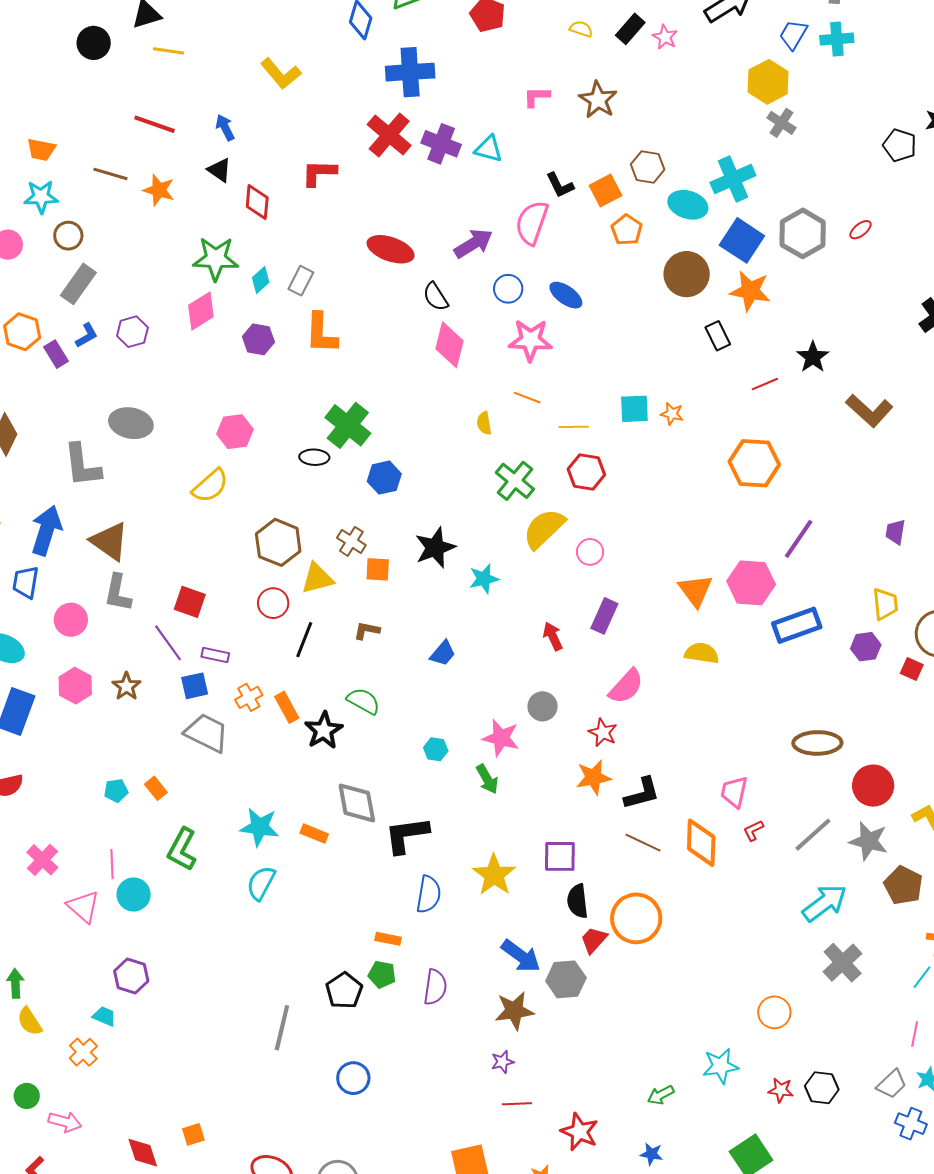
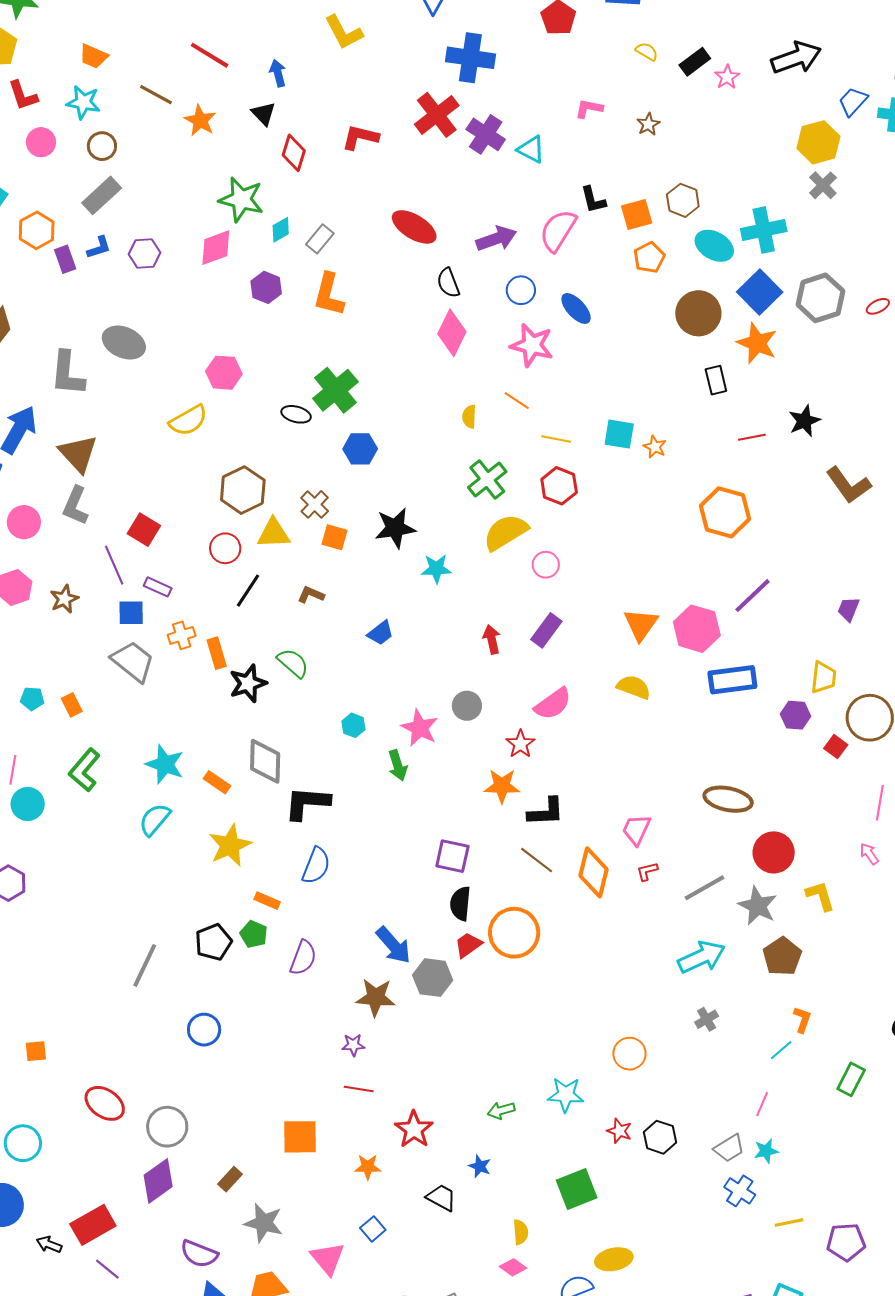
brown star: (598, 100) -> (648, 124), size x0.6
yellow star: (494, 875) -> (230, 845), moved
gray cross: (843, 963) -> (707, 1019), size x0.6

